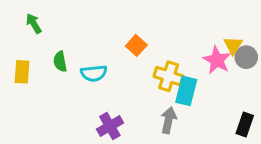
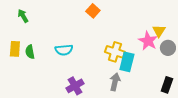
orange square: (136, 45) -> (93, 11), moved
gray circle: (246, 57) -> (168, 48), moved
green semicircle: (60, 62) -> (30, 52), moved

